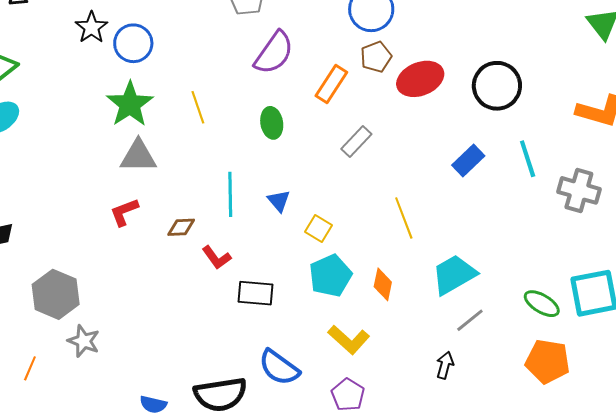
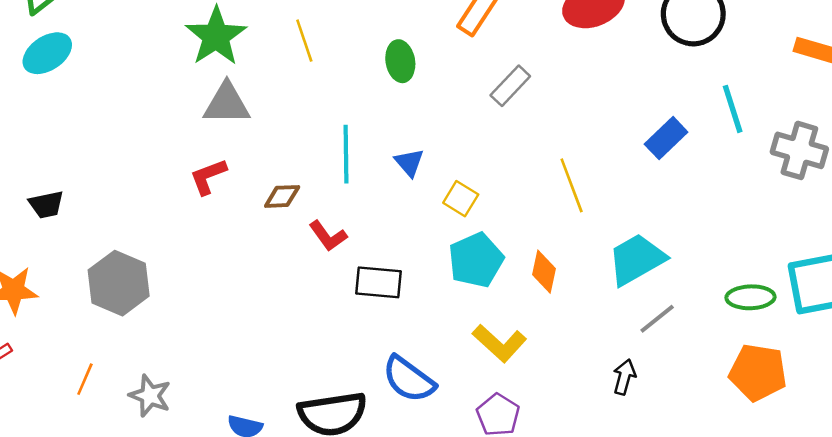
blue rectangle: (468, 160) -> (666, 138), moved
green ellipse: (542, 304) -> (750, 297), turned -33
gray star: (84, 341) -> (150, 396), moved

